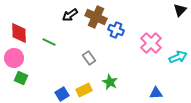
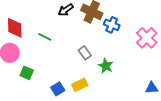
green square: (21, 78) -> (27, 73), moved
green star: (110, 82) -> (106, 66), moved

